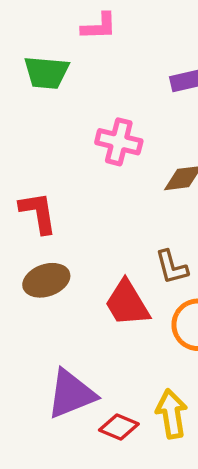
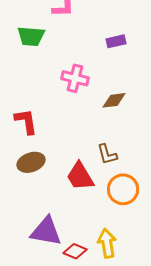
purple triangle: (71, 394) -> (46, 231), turned 32

